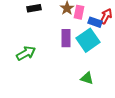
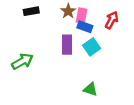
blue rectangle: (95, 22) -> (85, 27), moved
cyan square: (88, 40) -> (92, 47), size x0.7

